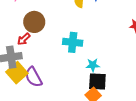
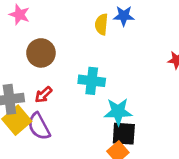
red arrow: (24, 39) -> (43, 95), moved
cyan star: (93, 65) -> (118, 112), size x1.5

